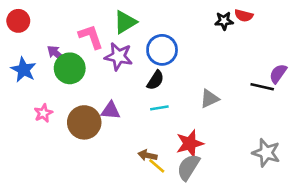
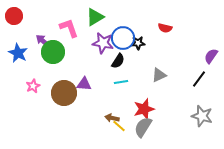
red semicircle: (244, 16) -> (165, 28), moved
black star: (224, 21) -> (138, 43), moved
purple star: (118, 56) -> (103, 43), moved
black line: (262, 87) -> (199, 79), moved, turned -66

